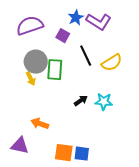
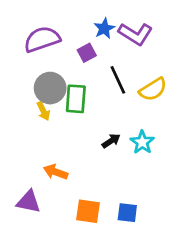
purple square: (63, 36) -> (87, 53), turned 32
cyan star: (104, 102) -> (142, 142), turned 30
blue square: (82, 154) -> (127, 213), moved

